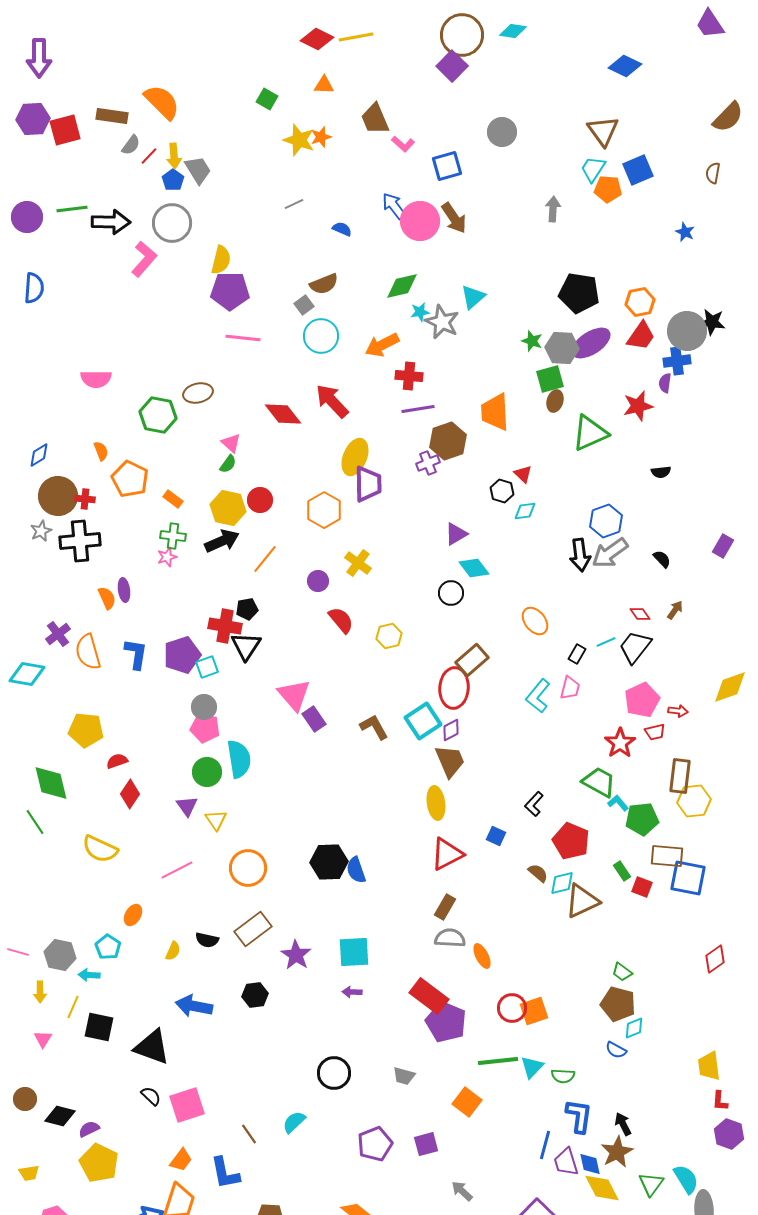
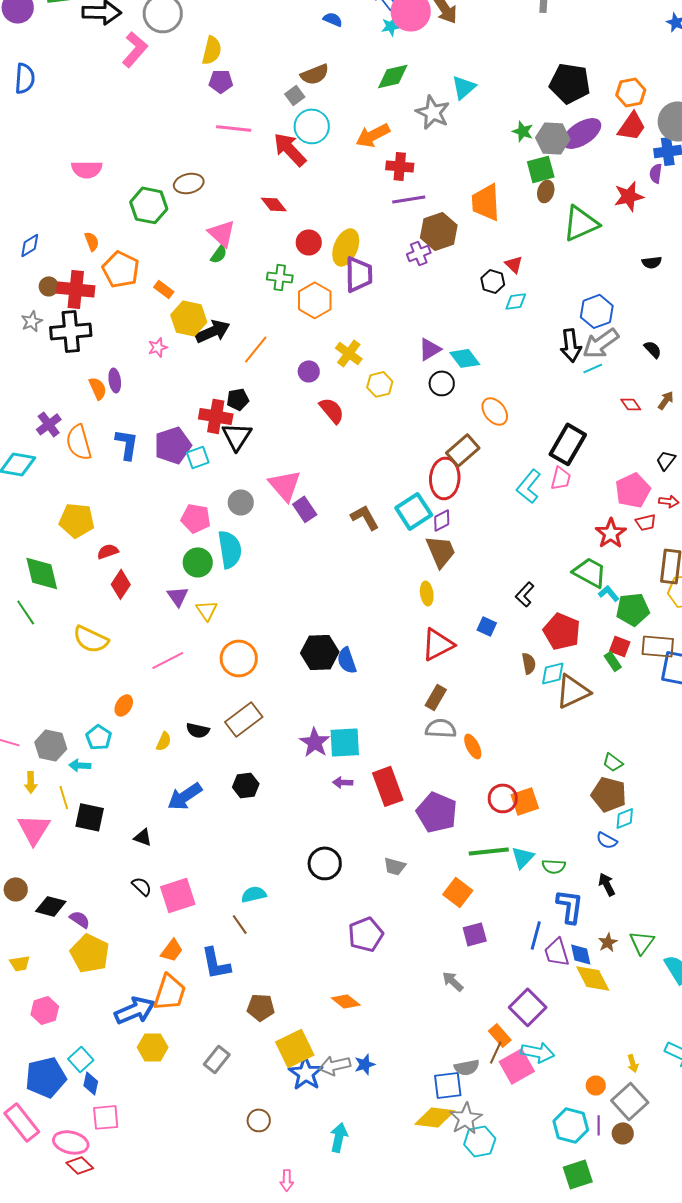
purple pentagon: (230, 291) -> (221, 81), size x0.6
cyan star: (420, 312) -> (391, 26), moved
red arrow: (332, 401) -> (290, 149), moved
red diamond: (283, 414) -> (274, 204), size x0.7
pink triangle: (231, 443) -> (222, 233), size x1.4
brown circle: (58, 496) -> (49, 286), size x0.5
red cross: (85, 499) -> (76, 289), size x1.8
red circle: (260, 500) -> (309, 242), moved
yellow hexagon: (228, 508) -> (189, 318), moved
purple triangle: (456, 534) -> (430, 349), moved
green cross: (173, 536) -> (280, 277), moved
orange ellipse: (535, 621) -> (495, 411), moved
yellow hexagon: (389, 636) -> (380, 384), moved
cyan line: (606, 642) -> (593, 368), moved
black trapezoid: (635, 647) -> (666, 460), moved, size x0.6
black rectangle: (577, 654) -> (568, 444), size x2.0
gray circle: (204, 707) -> (241, 502), moved
yellow ellipse: (436, 803) -> (427, 593), size x0.7
brown semicircle: (538, 873) -> (529, 663), turned 40
red square: (642, 887) -> (620, 646), moved
purple star: (296, 955) -> (315, 742), moved
red rectangle: (429, 996) -> (388, 786), moved, turned 33
blue arrow: (194, 1006) -> (185, 796), turned -45
yellow line: (73, 1007) -> (64, 797), turned -40
pink triangle: (43, 1039) -> (34, 829), size x1.8
black triangle: (152, 1047) -> (143, 837), size x0.5
cyan semicircle: (294, 1122) -> (254, 894), moved, turned 30
black arrow: (623, 1124) -> (607, 884), moved
purple semicircle: (89, 1129) -> (80, 919), turned 60
purple square: (426, 1144) -> (475, 934), moved
brown star: (617, 1152) -> (608, 942), size x0.6
green triangle: (651, 1184) -> (642, 942), moved

